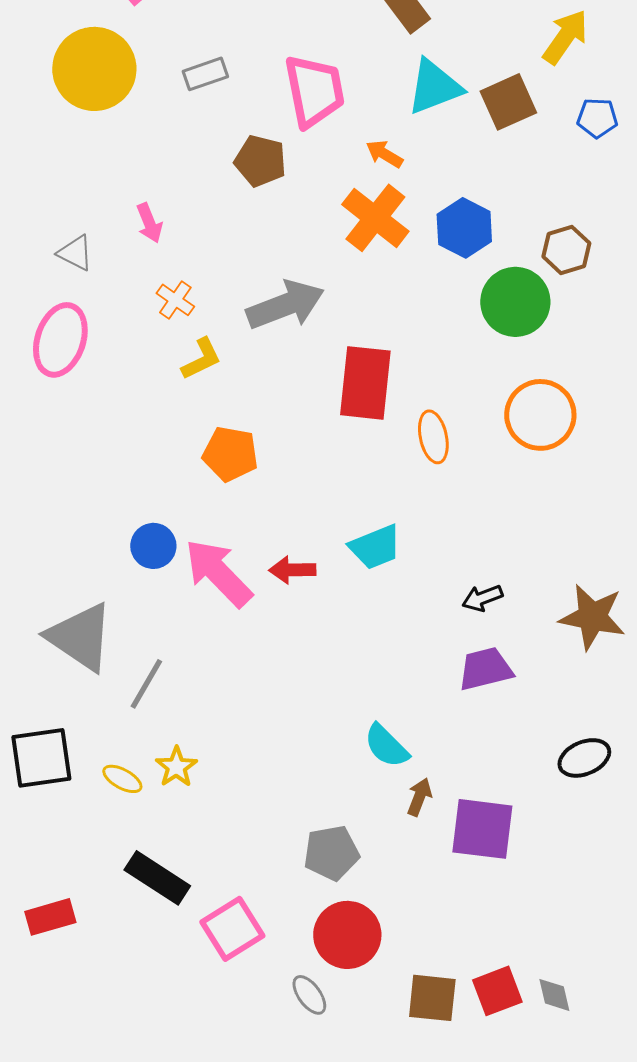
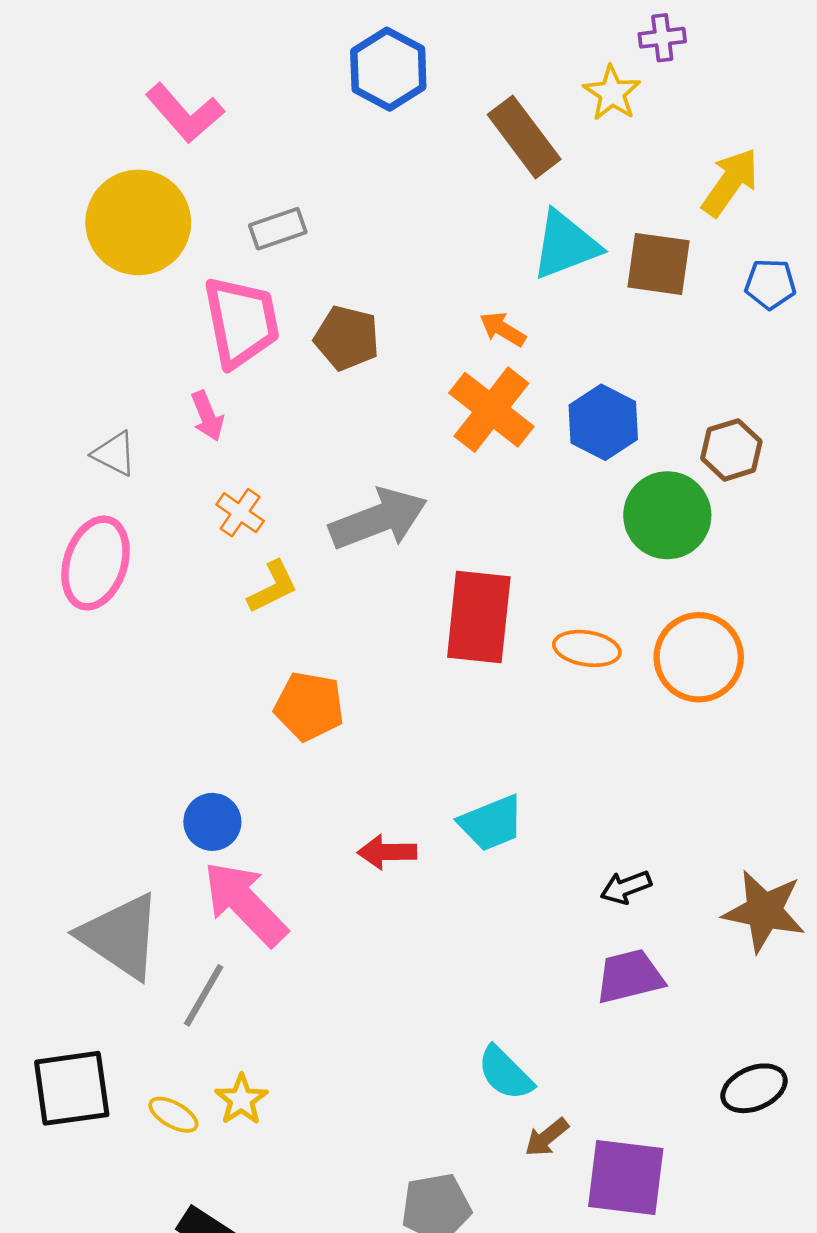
pink trapezoid: (314, 91) -> (241, 322), moved
brown square: (508, 102) -> (659, 264), turned 32
orange ellipse: (433, 437) -> (587, 648), moved, turned -69
pink arrow: (218, 573) -> (245, 904), moved
brown arrow: (419, 797) -> (547, 1137), turned -150

